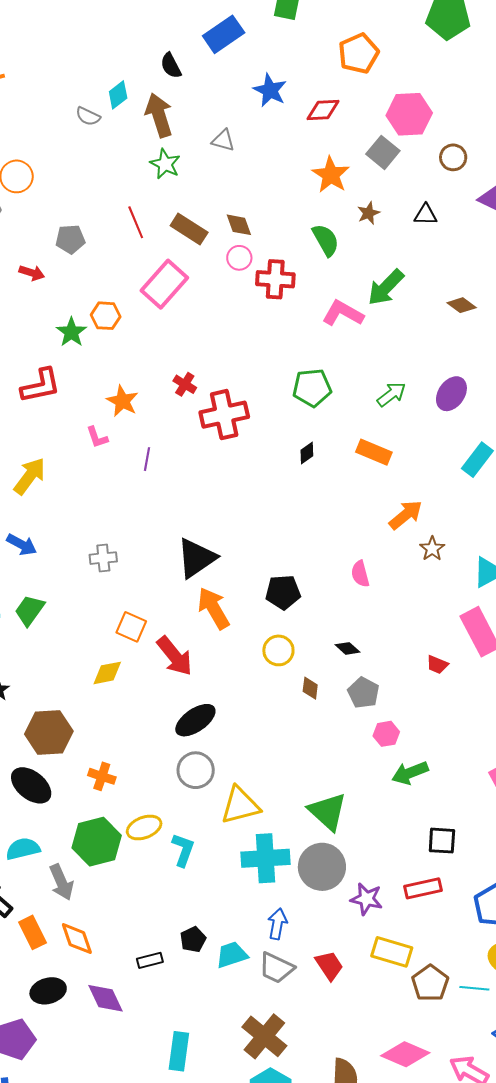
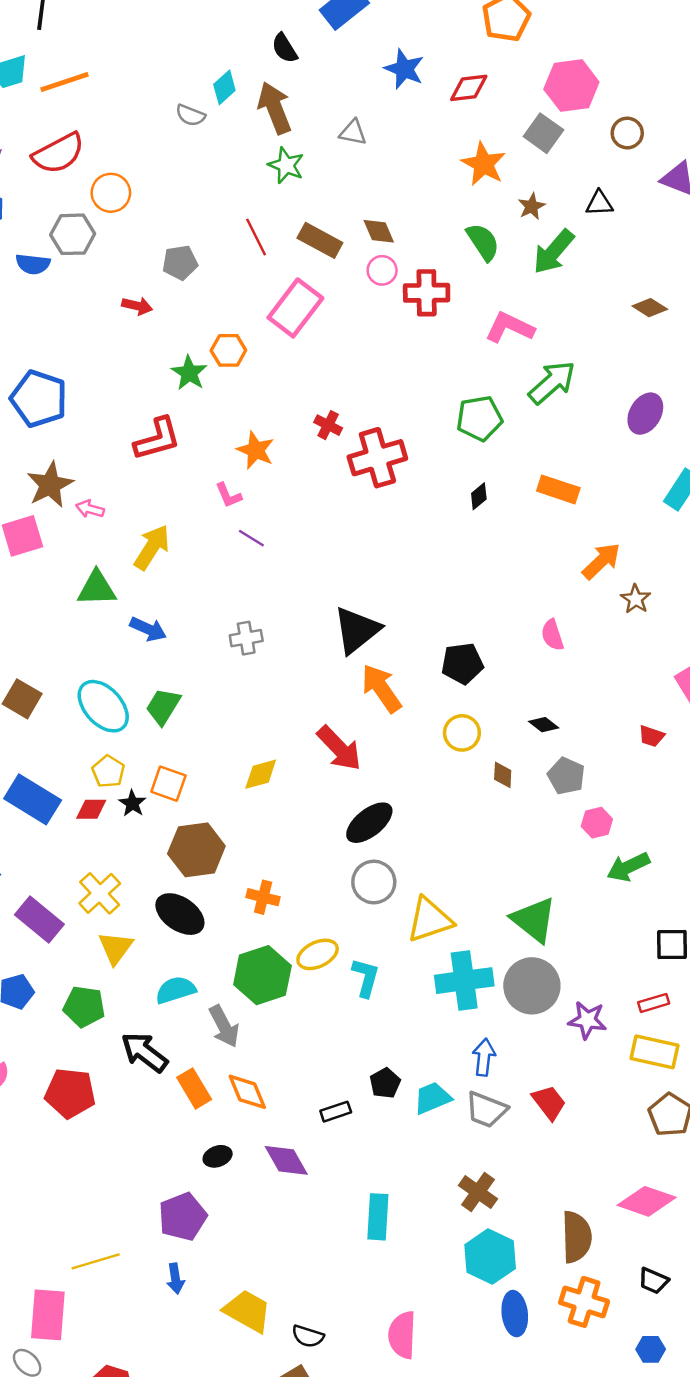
green arrow: (386, 287) -> (554, 252), moved
green arrow: (391, 394) -> (552, 382), moved, size x1.4
purple line: (147, 459) -> (251, 538), moved, turned -65
orange square: (131, 627) -> (168, 784), moved
red rectangle: (423, 888) -> (654, 1003), size x0.7
yellow rectangle: (392, 952) -> (655, 1052), moved
black ellipse: (48, 991) -> (218, 1156), size x0.7
brown cross: (264, 1036) -> (478, 1192), size x0.7

